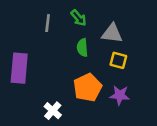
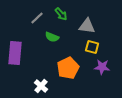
gray line: (48, 23) -> (37, 18), turned 40
green semicircle: (82, 48) -> (52, 37), moved, turned -64
purple star: (120, 95) -> (102, 67), moved

